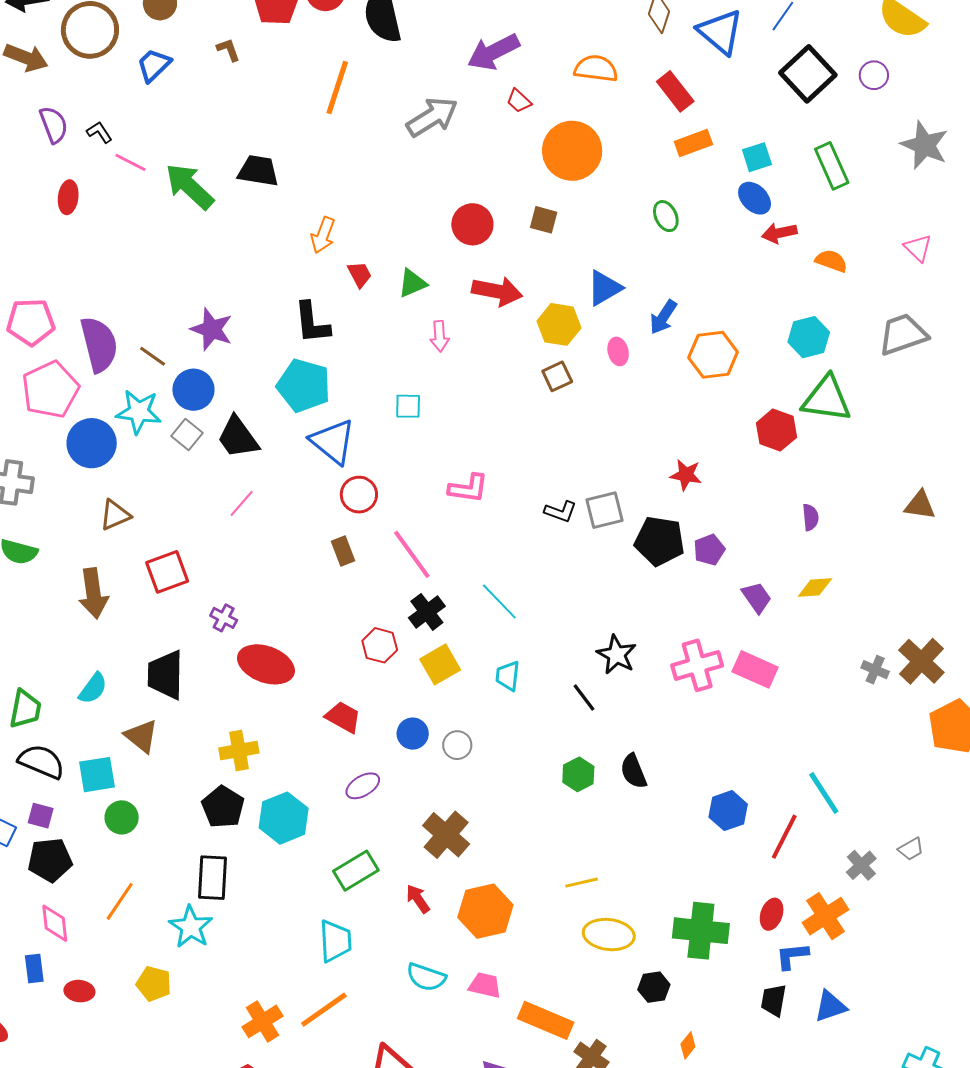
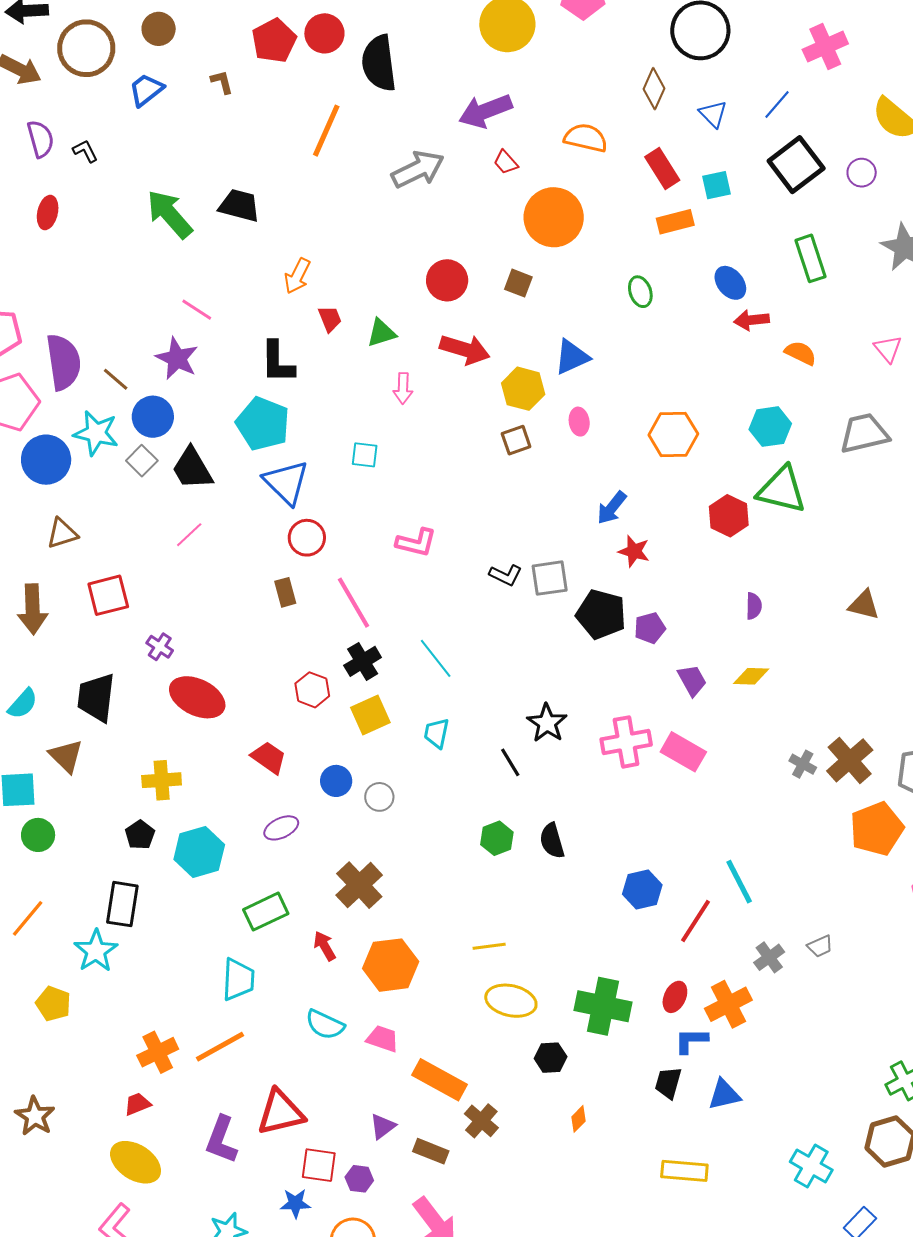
blue triangle: (720, 32) -> (713, 114), size x0.6
cyan square: (757, 157) -> (717, 185), moved
pink line: (130, 162) -> (197, 310), moved
blue arrow: (663, 317) -> (612, 508), moved
black pentagon: (223, 807) -> (140, 835), size x0.7

